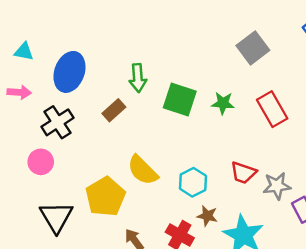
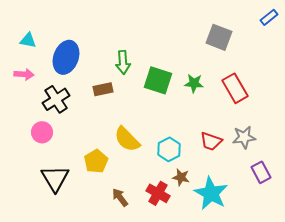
gray square: (253, 48) -> (219, 37), turned -32
brown rectangle: (114, 110) -> (103, 89), turned 30
gray star: (277, 186) -> (244, 137), moved
yellow pentagon: (105, 197) -> (96, 161), size x0.7

